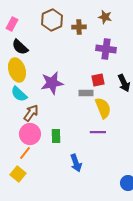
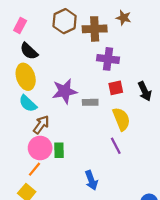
brown cross: (79, 27) -> (95, 29), size x1.5
purple cross: (106, 49) -> (108, 59), moved
gray rectangle: (86, 93) -> (90, 102), moved
purple line: (98, 132) -> (116, 146), turned 63
green rectangle: (56, 136) -> (59, 150), moved

